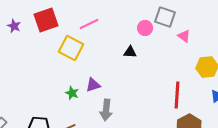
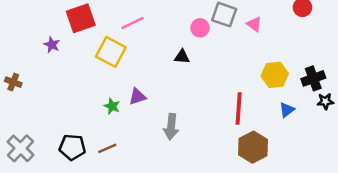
purple star: (14, 26) -> (52, 45), moved
pink triangle: (184, 36) -> (254, 24), moved
gray arrow: (106, 110) -> (171, 127), moved

